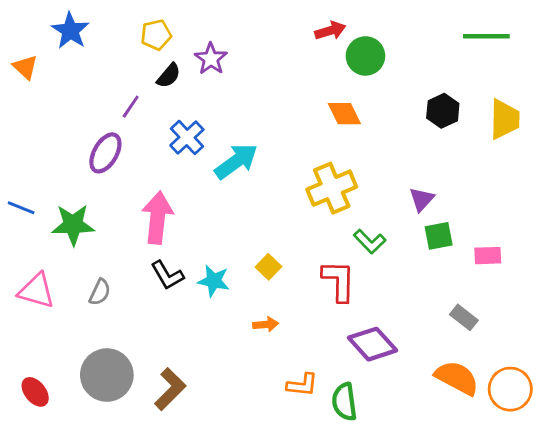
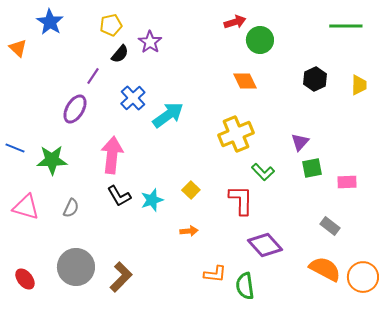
yellow trapezoid: (505, 119) -> (359, 85), size x0.7
cyan star: (214, 281) -> (152, 200), turned -30

